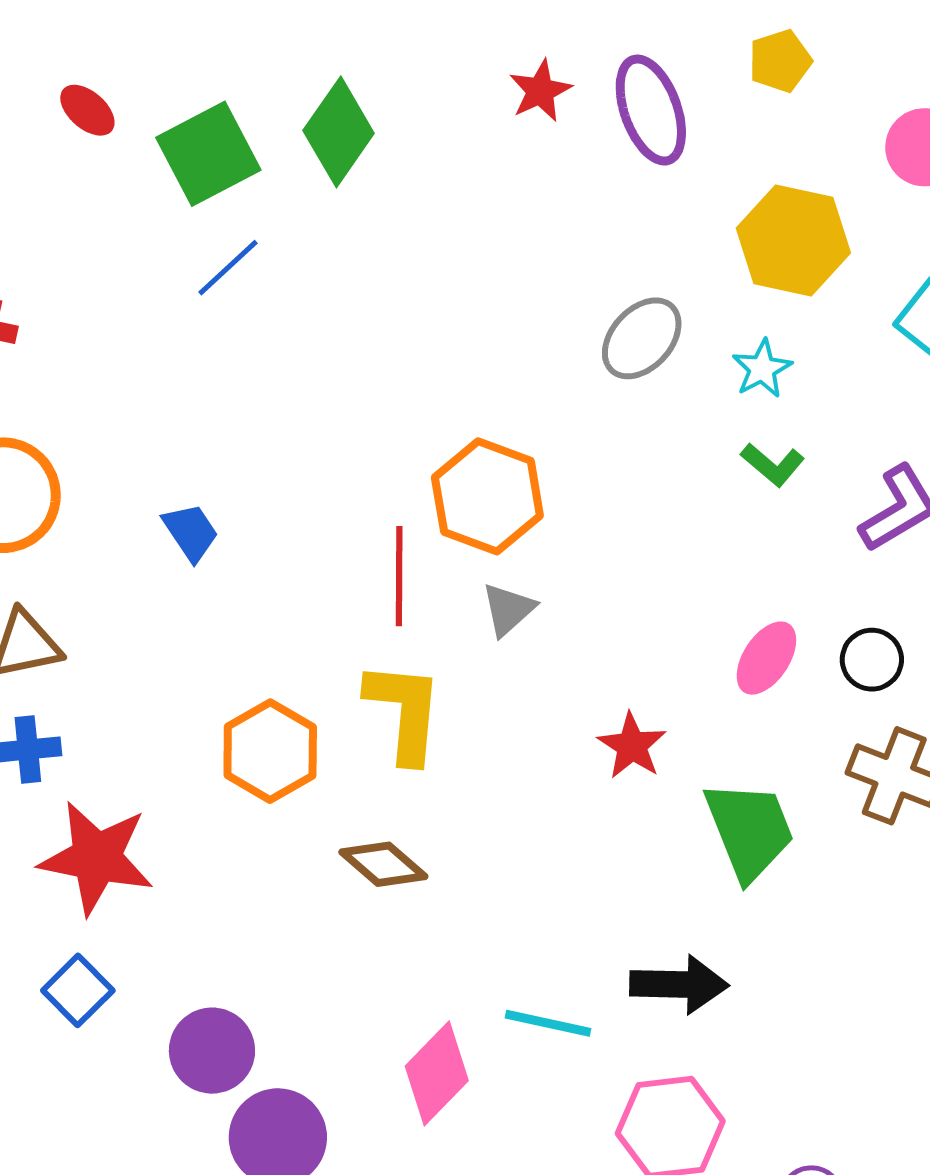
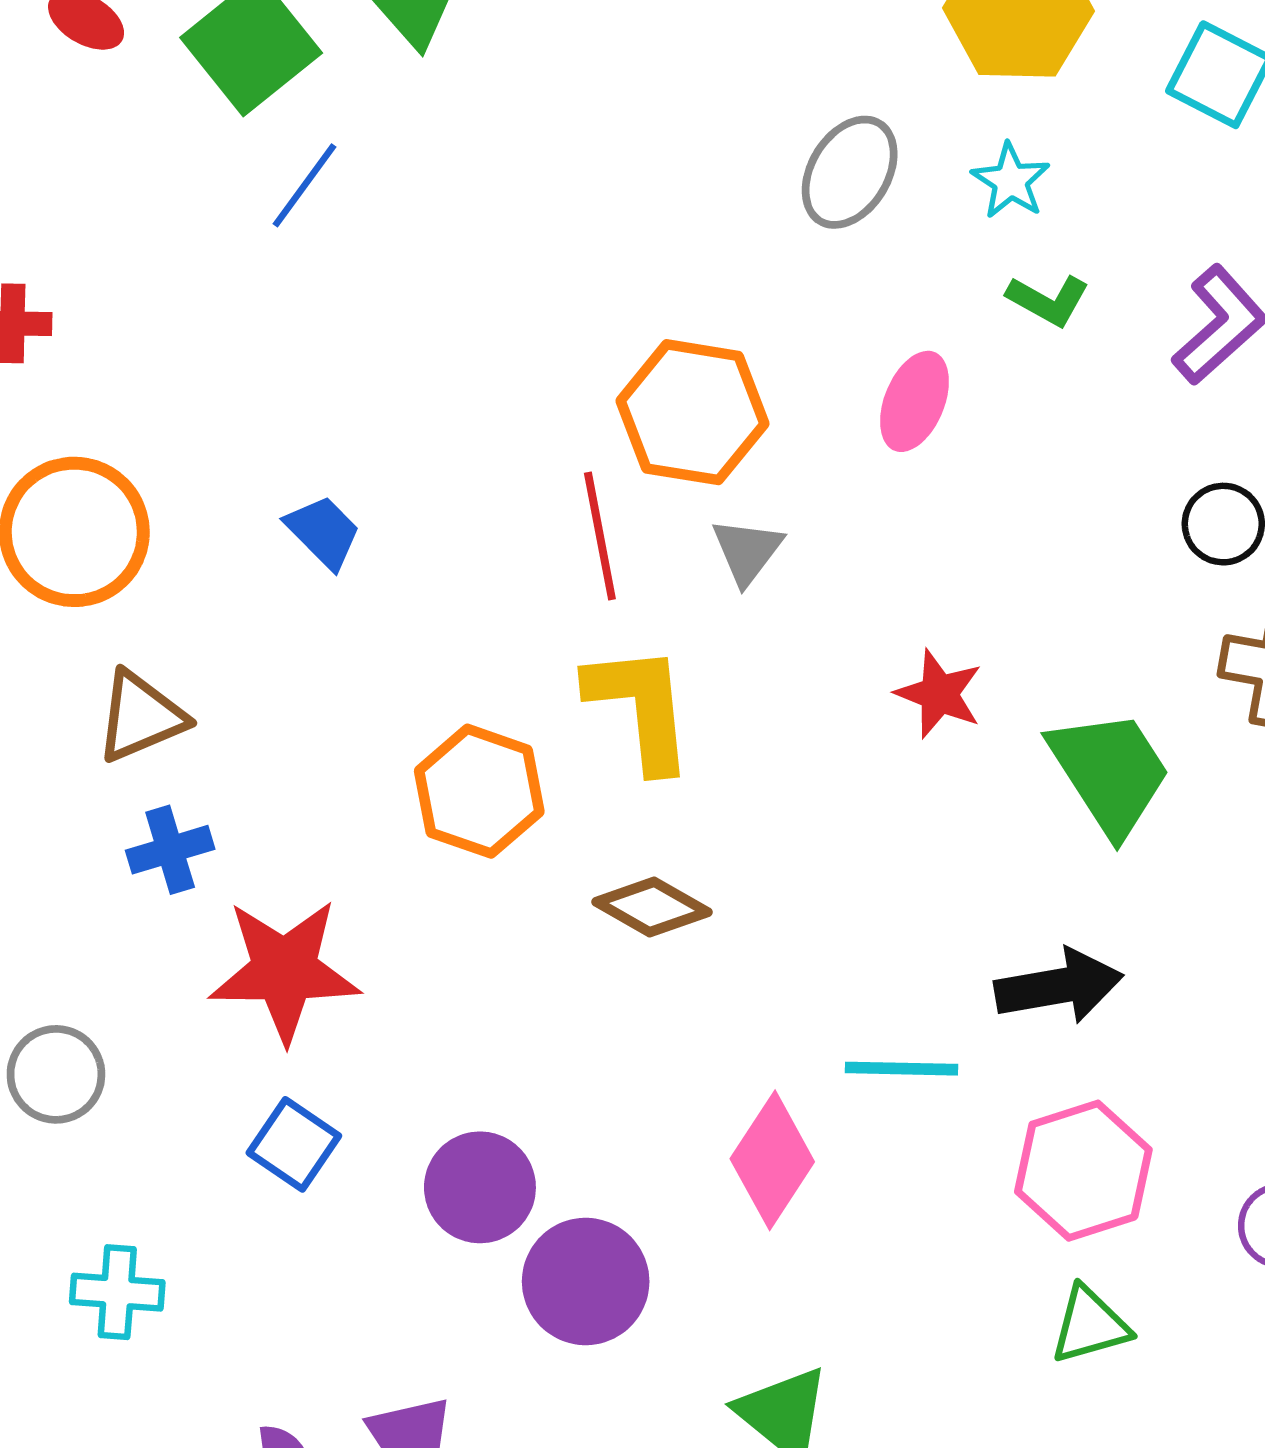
pink ellipse: (766, 658) -> (914, 401), moved

